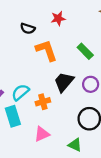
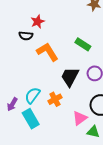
red star: (58, 18) -> (38, 22), moved
pink triangle: (42, 134) -> (80, 118), moved

